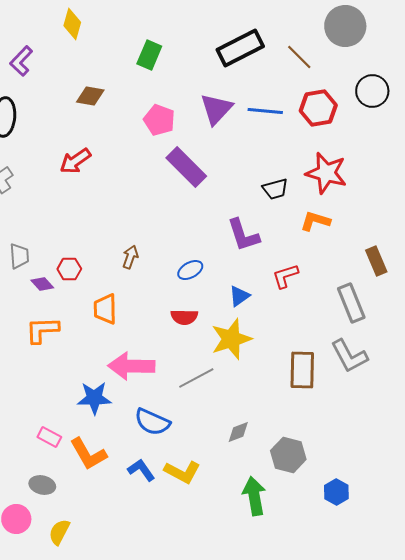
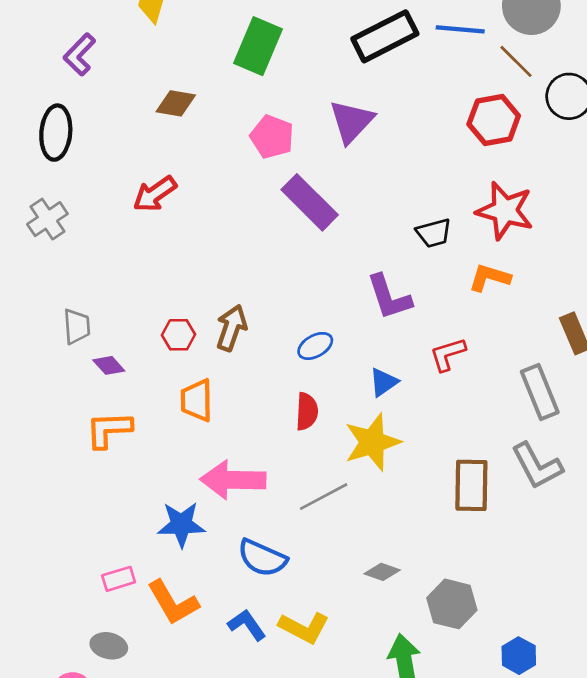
green rectangle: (149, 55) -> (258, 46), size x1.4
brown line: (299, 57) -> (516, 61), moved
blue line: (265, 111) -> (460, 29), moved
brown arrow: (130, 257) -> (232, 328), size x1.4
red hexagon: (69, 269) -> (179, 335), moved
red semicircle: (184, 317) -> (307, 411), turned -88
gray diamond: (238, 432) -> (382, 572), turned 40
pink rectangle: (49, 437) -> (119, 579), turned -45

